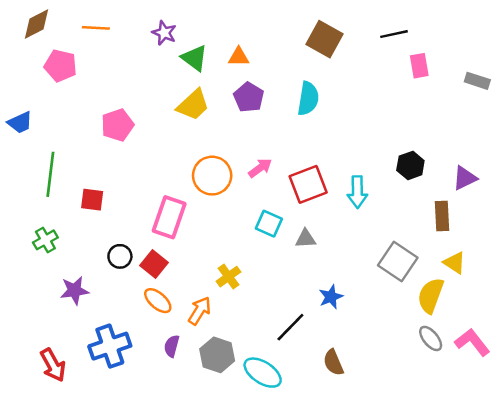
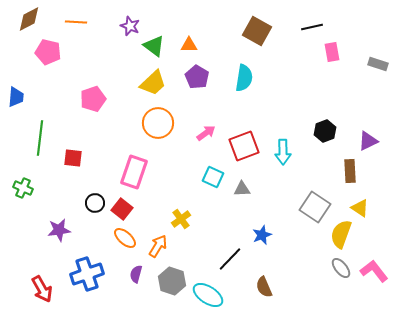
blue trapezoid: (20, 123) -> (16, 97), turned -60
orange circle: (212, 176) -> (158, 123), moved
green cross: (45, 240) -> (23, 188), moved, turned -36

